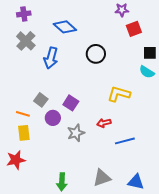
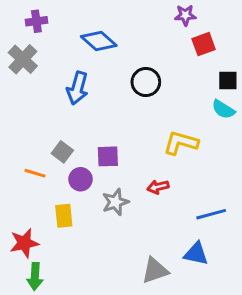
gray cross: (26, 41) -> (23, 59), moved
purple square: (71, 103) -> (108, 156), turned -35
yellow rectangle: (24, 133) -> (64, 216), moved
blue line: (125, 141) -> (211, 214), moved
green arrow: (62, 182) -> (35, 276), moved
blue triangle: (136, 182) -> (196, 254), moved

